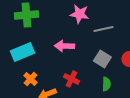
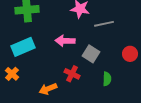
gray square: (102, 59) -> (91, 54), moved
orange cross: (30, 79) -> (12, 74), moved

